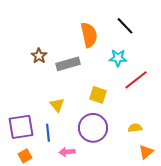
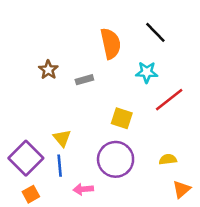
gray rectangle: (68, 64) -> (84, 80), size x0.6
yellow triangle: (57, 105) -> (62, 138), moved
purple square: (21, 127) -> (26, 158), turned -36

